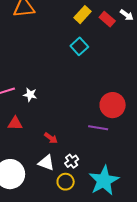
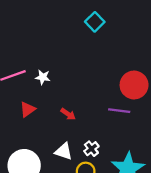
red triangle: (15, 123) -> (28, 109), turned -35
red arrow: (51, 138) -> (68, 114), moved

